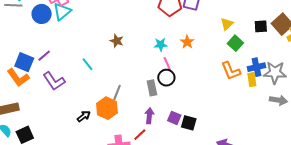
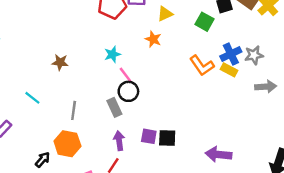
yellow triangle: (227, 24) -> (165, 14), moved, turned 32
orange star: (187, 42) -> (153, 39), moved
green square: (235, 43) -> (204, 22), moved
gray star: (275, 73) -> (254, 55), size x0.7
yellow rectangle: (252, 80) -> (229, 70), turned -40
gray line: (117, 92) -> (74, 110), moved

